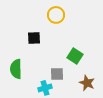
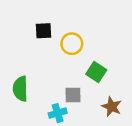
yellow circle: (56, 15) -> (72, 44), moved
black square: (34, 38) -> (44, 31), moved

